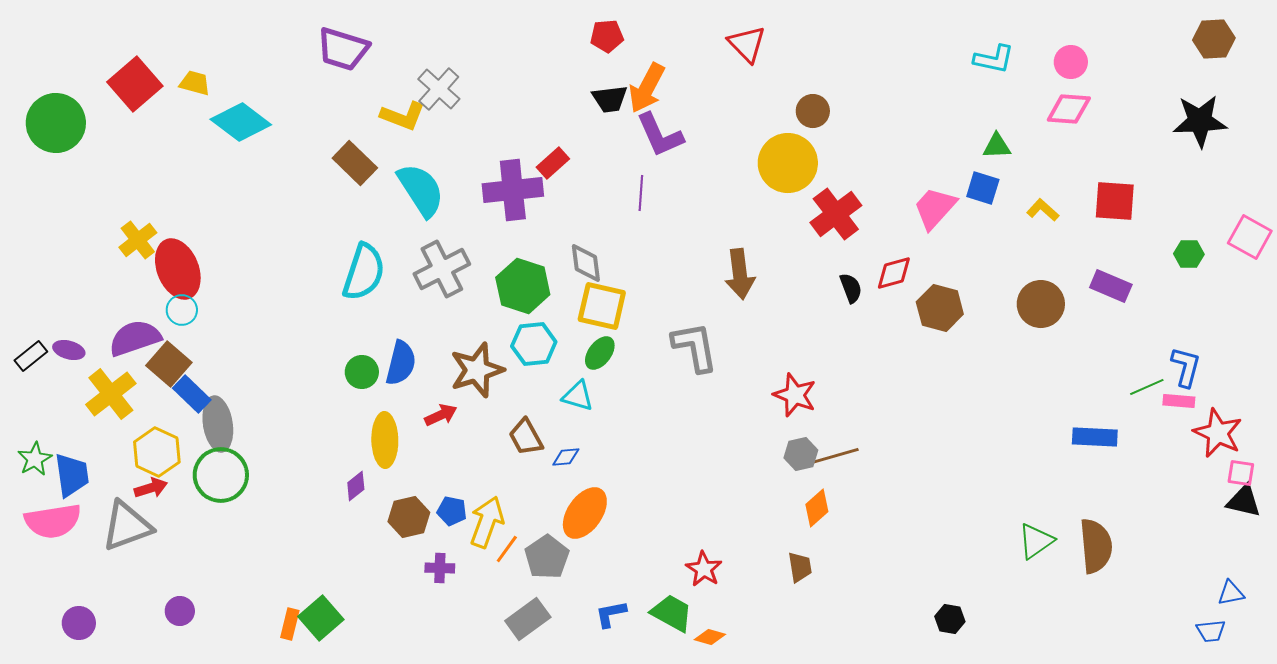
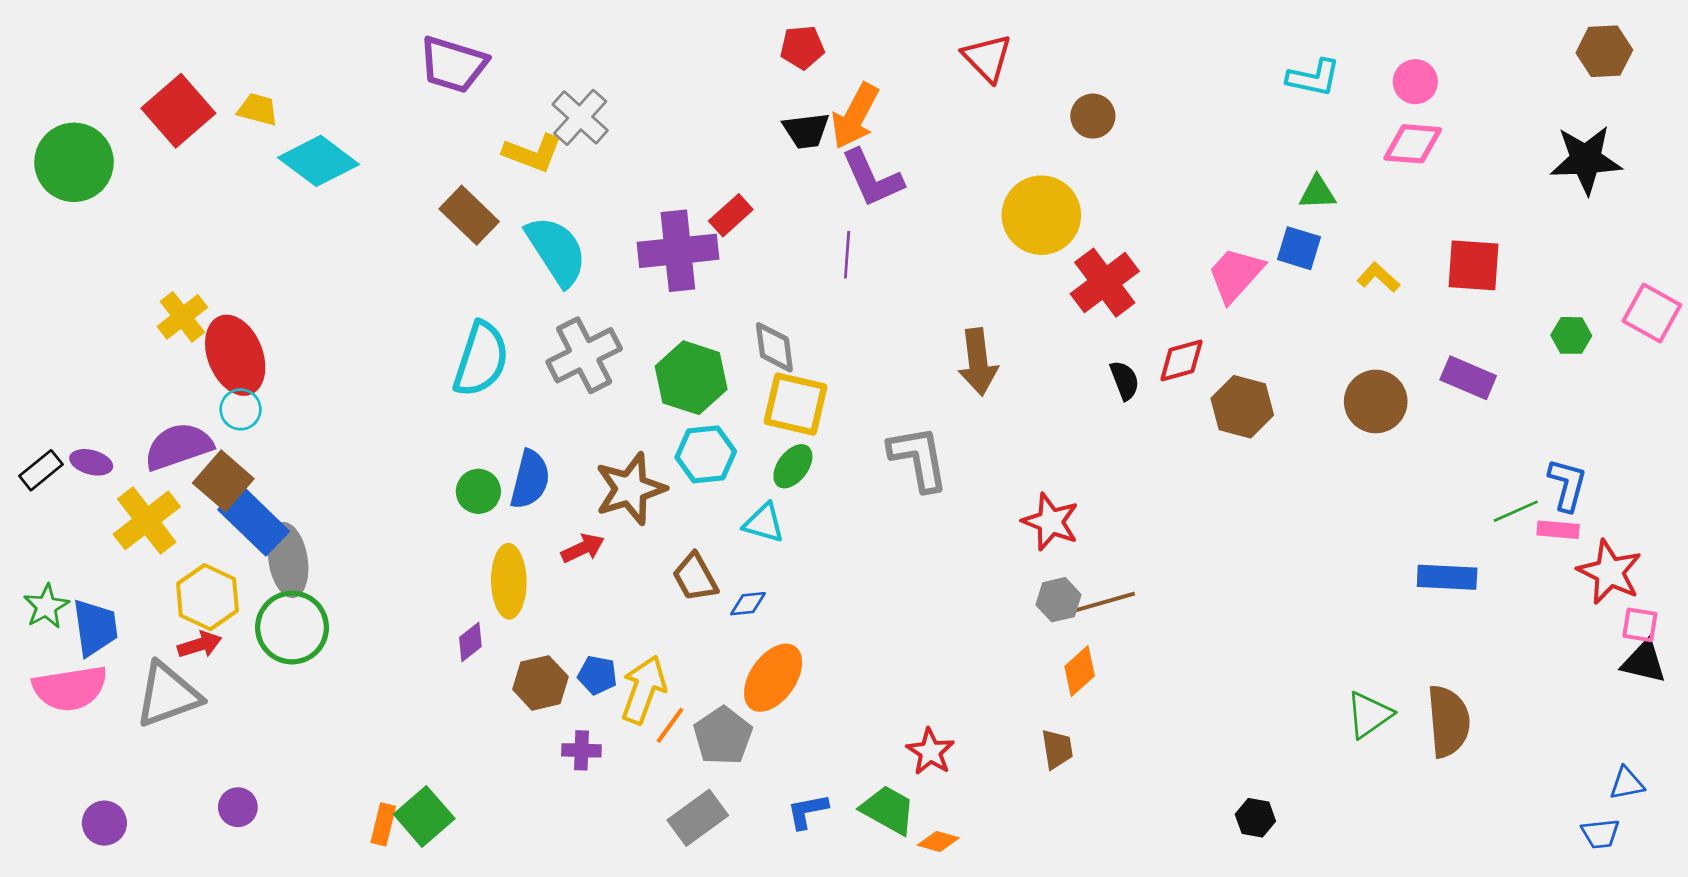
brown circle: (813, 111) -> (1093, 116), moved
blue rectangle: (192, 394) -> (254, 520), size x1.4

